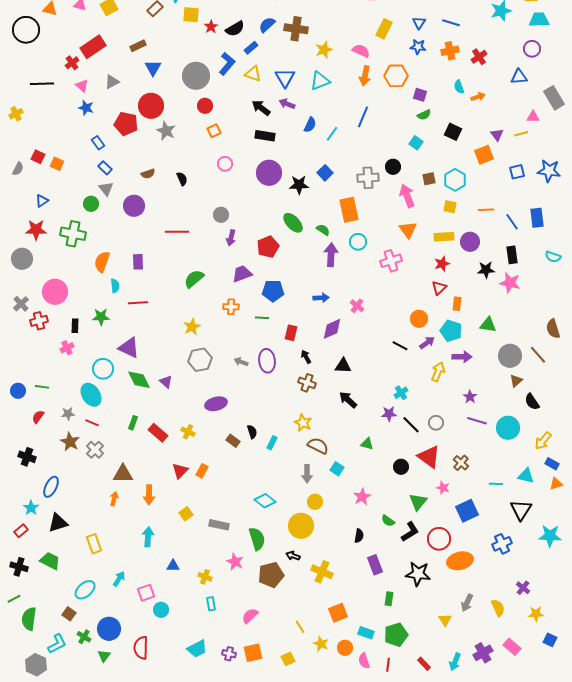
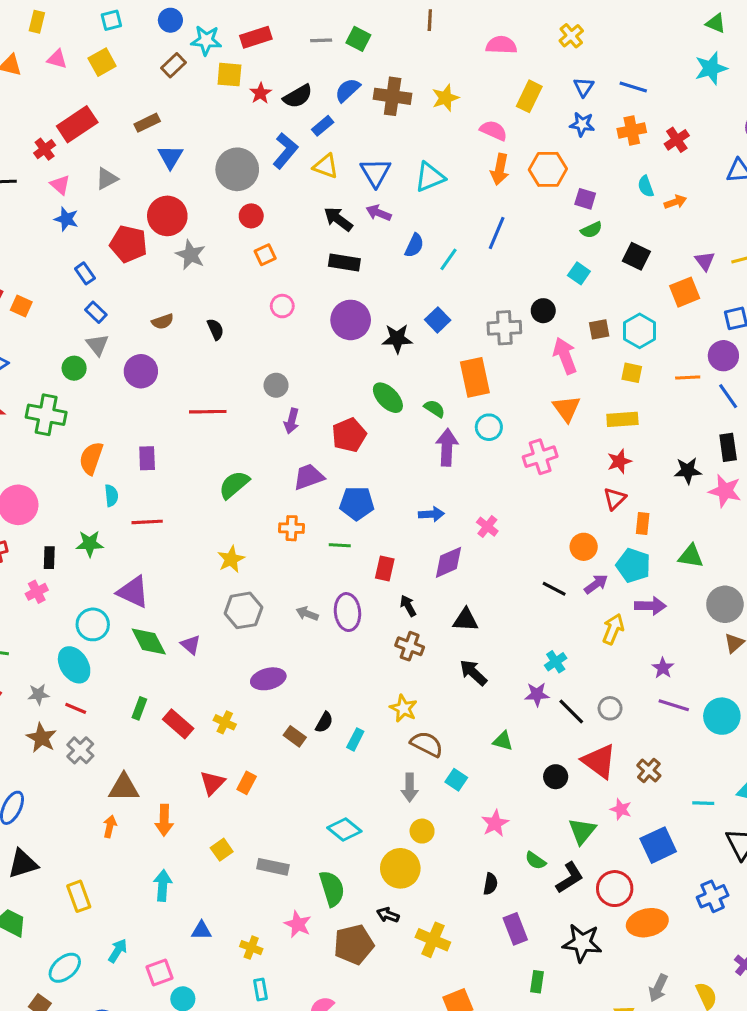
yellow star: (324, 50) -> (445, 98), moved
purple circle: (470, 242) -> (723, 356), moved
black semicircle: (252, 432) -> (324, 722), turned 48

